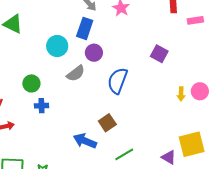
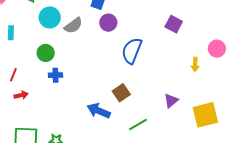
cyan circle: (57, 46) -> (50, 17), moved
gray semicircle: (76, 73) -> (73, 26), moved
pink circle: (200, 91) -> (217, 49), moved
purple triangle: (169, 157) -> (171, 101), moved, turned 49

